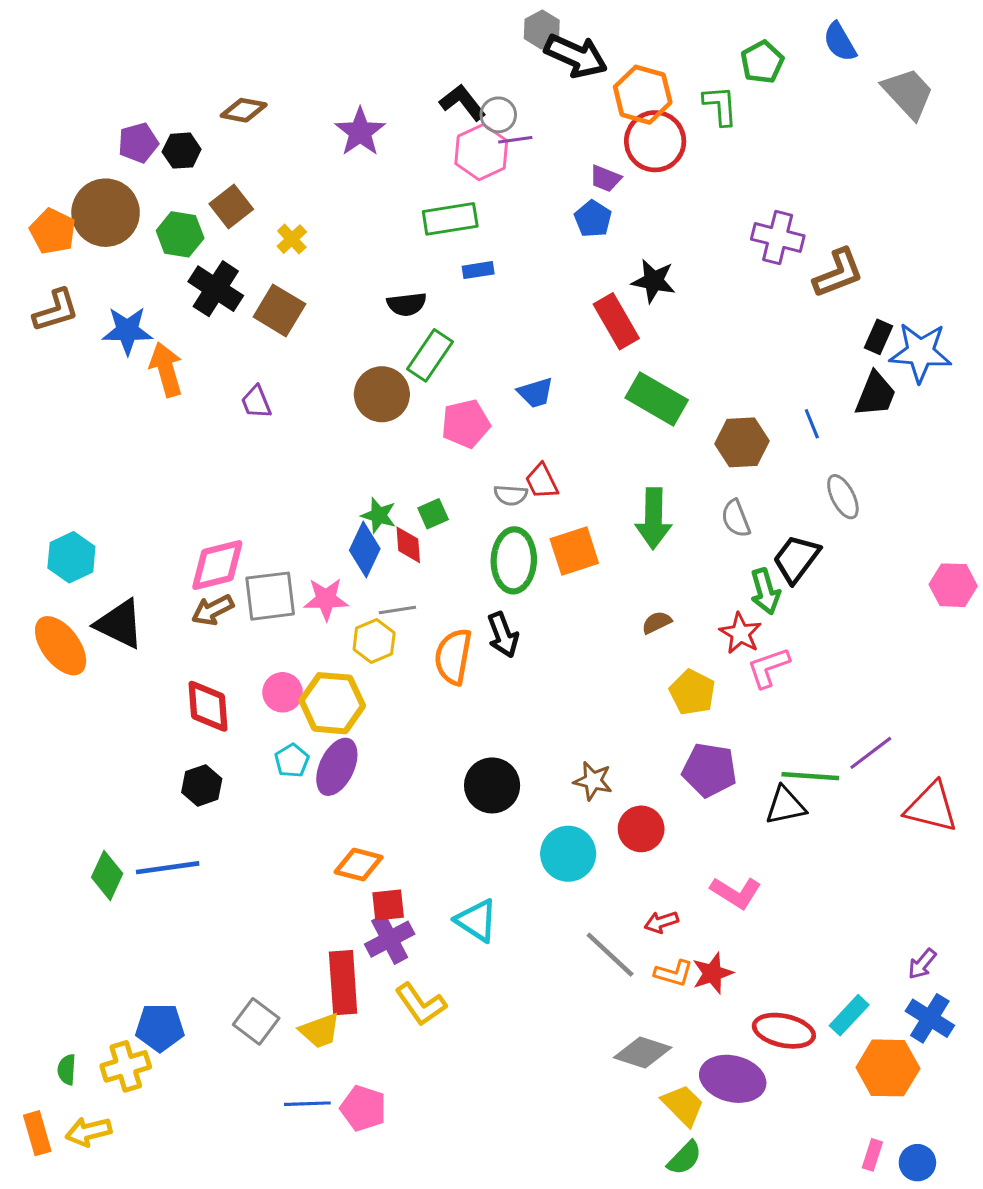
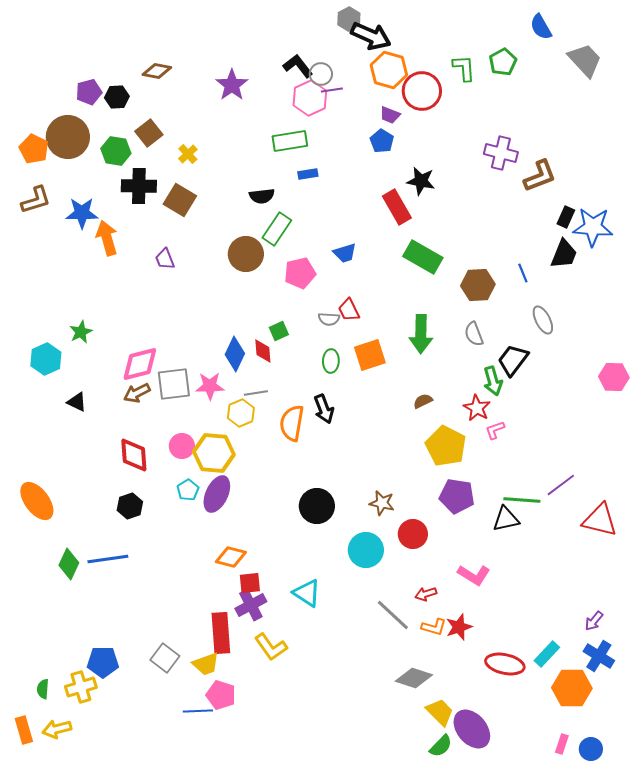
green pentagon: (762, 62) -> (503, 62), moved
orange hexagon: (643, 95) -> (389, 70), moved
black cross: (216, 289) -> (139, 186), turned -32
green star: (379, 515) -> (81, 332), moved, turned 30
green ellipse: (514, 560) -> (331, 361), size x0.6
black triangle: (120, 624) -> (77, 402), size x0.6
orange ellipse: (61, 646) -> (37, 501), moved
pink L-shape: (768, 667) -> (495, 430), size x0.7
yellow pentagon: (692, 692) -> (446, 446), size x1.4
purple ellipse: (733, 1079) -> (472, 729), moved, turned 36
pink pentagon: (363, 1108) -> (221, 695), moved

